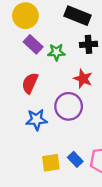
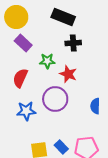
green star: (56, 52) -> (47, 61), moved

